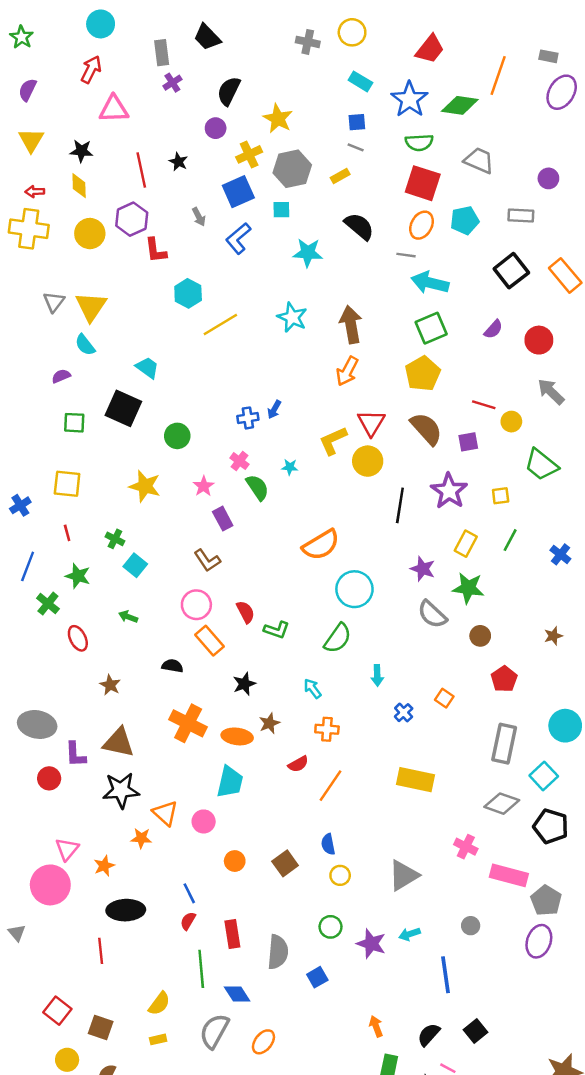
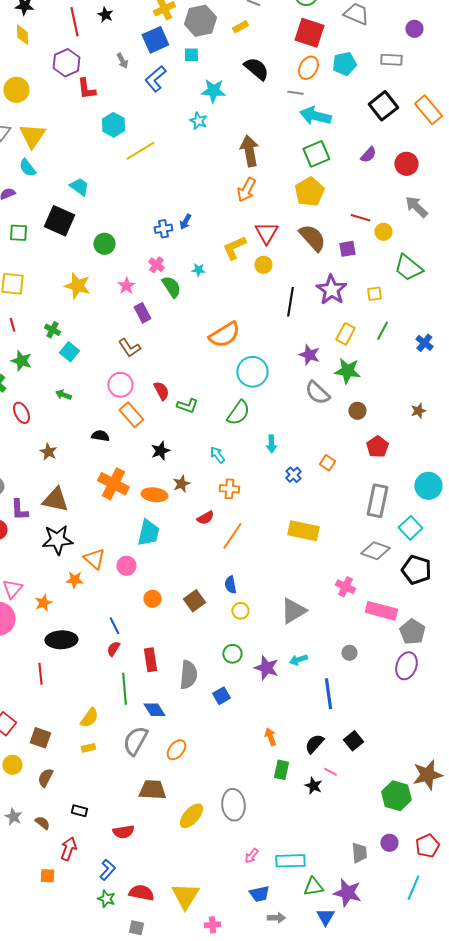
yellow circle: (90, 234) -> (16, 90), moved
cyan star: (292, 317) -> (198, 121), moved, size x0.7
yellow circle: (368, 461) -> (263, 265), size x0.7

